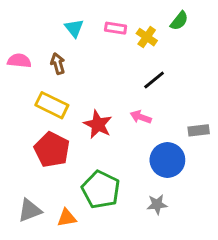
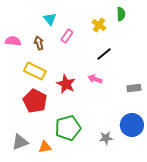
green semicircle: (179, 21) -> (121, 14), turned -40
pink rectangle: (116, 28) -> (67, 36), moved, turned -64
blue circle: (167, 160) -> (132, 125), moved
green pentagon: (101, 190) -> (68, 128), turned 30

